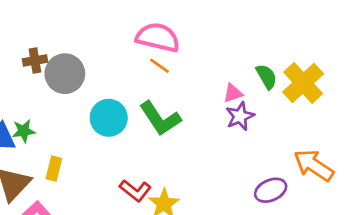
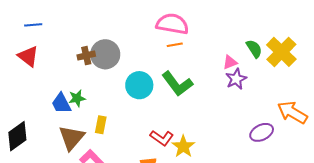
brown cross: (35, 60) -> (86, 56), moved
orange line: (159, 66) -> (175, 45), turned -42

